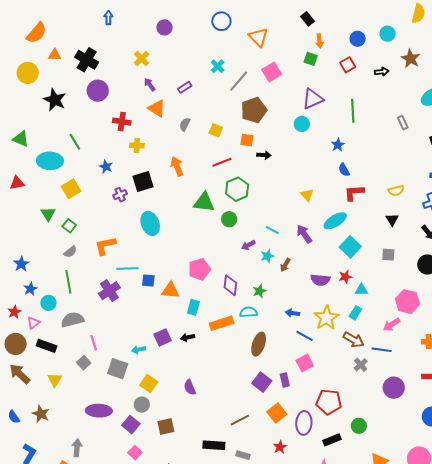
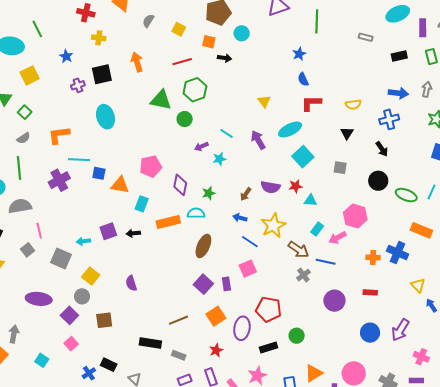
gray rectangle: (403, 123) -> (366, 37), turned -56
cyan circle: (302, 124) -> (242, 33), moved
brown arrow: (285, 265) -> (246, 194), moved
cyan rectangle: (355, 313) -> (317, 229), moved

